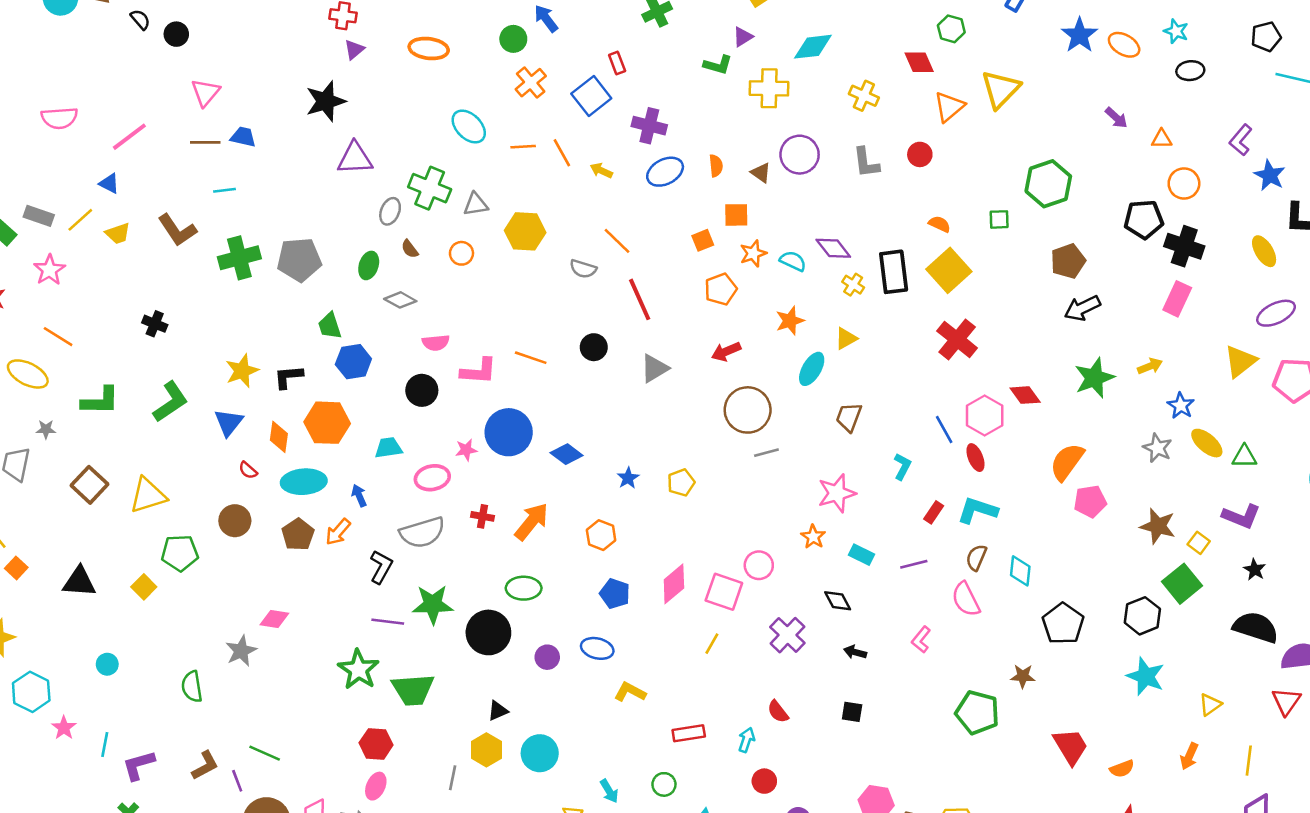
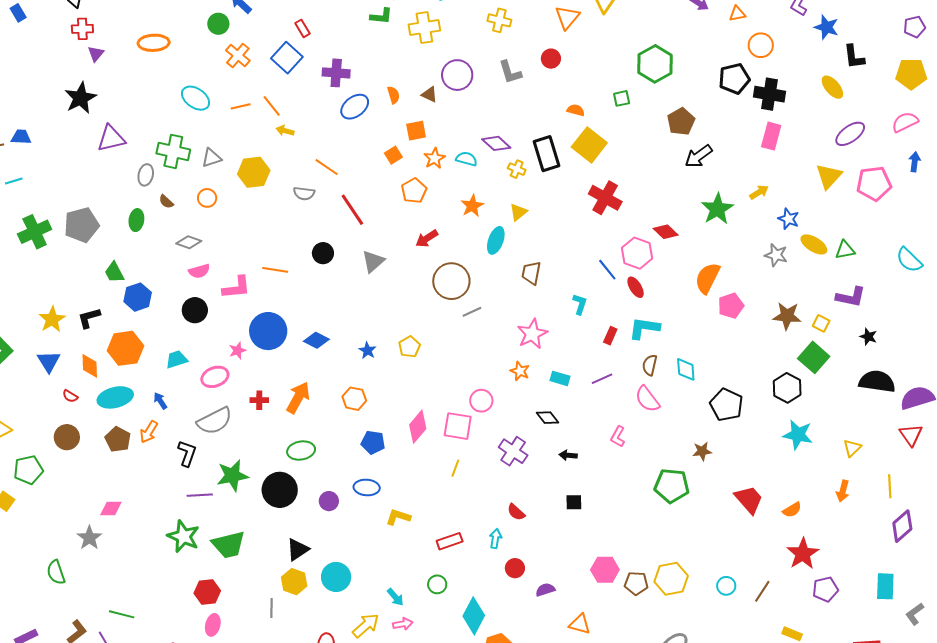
yellow arrow: (601, 171) -> (285, 131), moved
gray diamond: (400, 300) -> (189, 242), moved
black triangle: (498, 711) -> (298, 550), size x1.4

